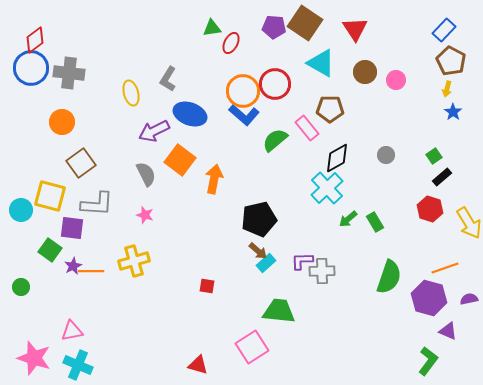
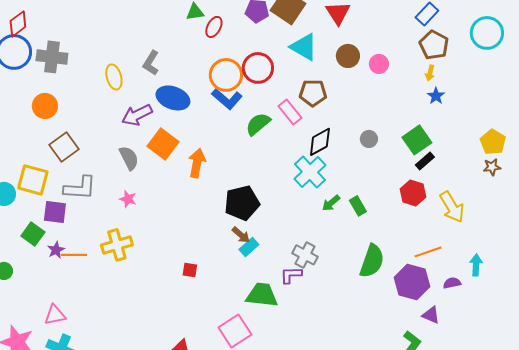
green square: (434, 156) -> (417, 140), size x1.8
purple L-shape: (302, 261) -> (291, 275), moved
gray cross: (322, 271) -> (305, 255), turned 30

